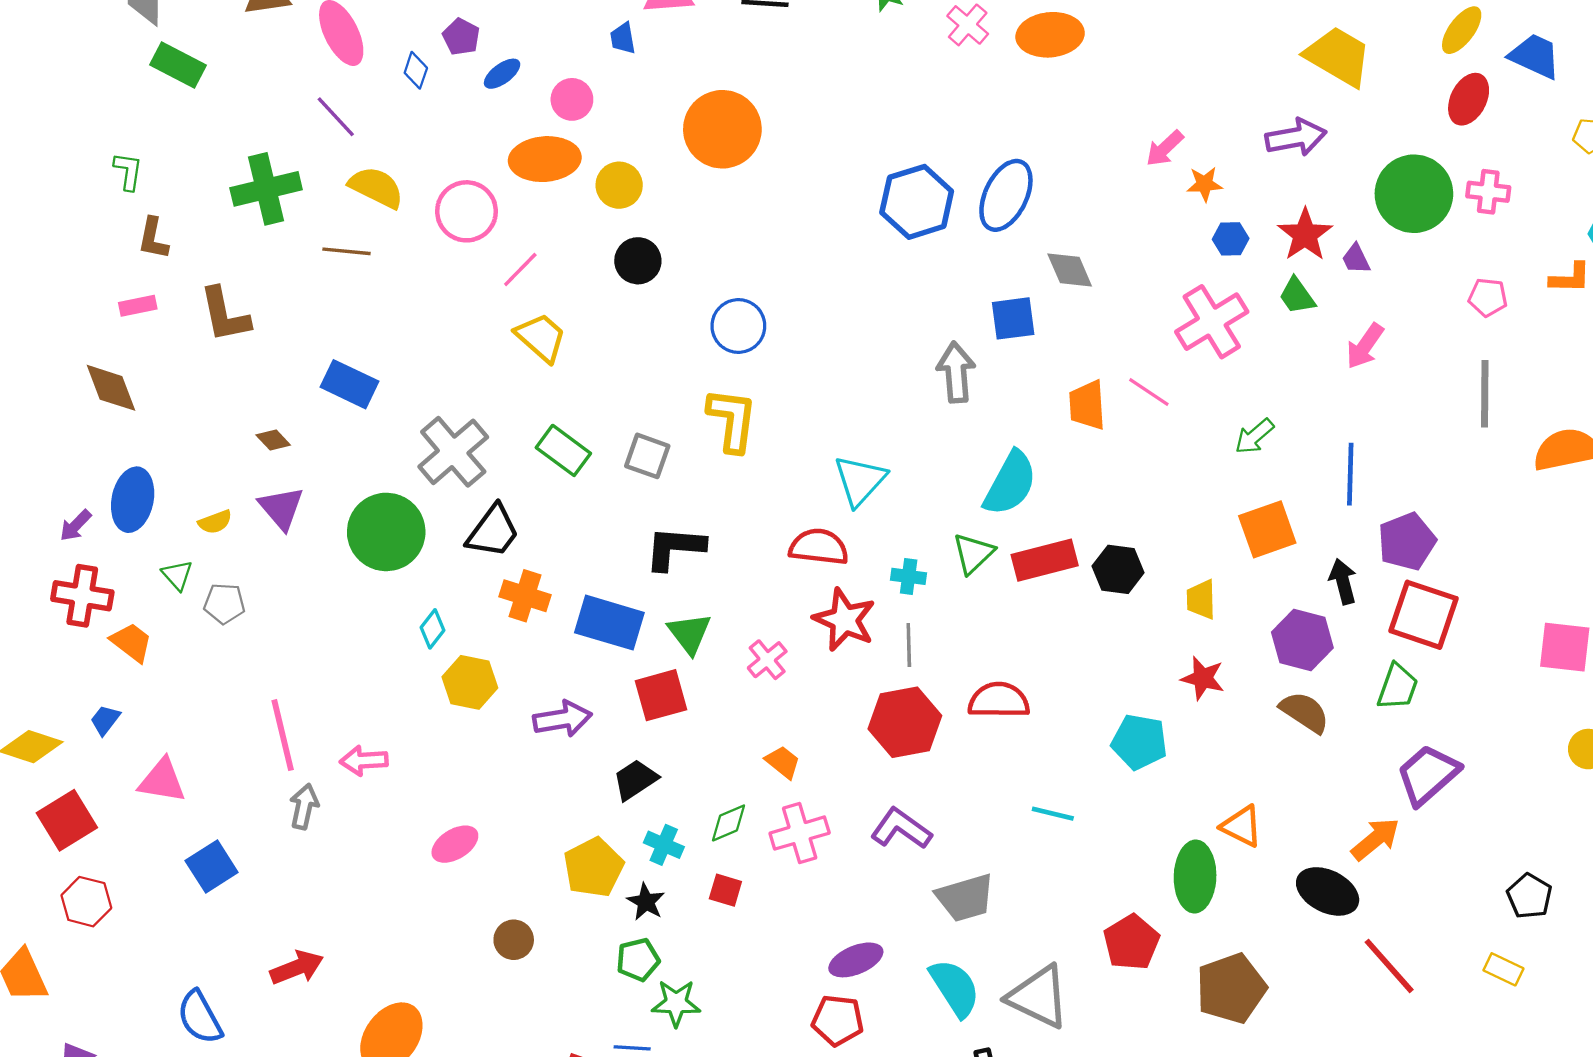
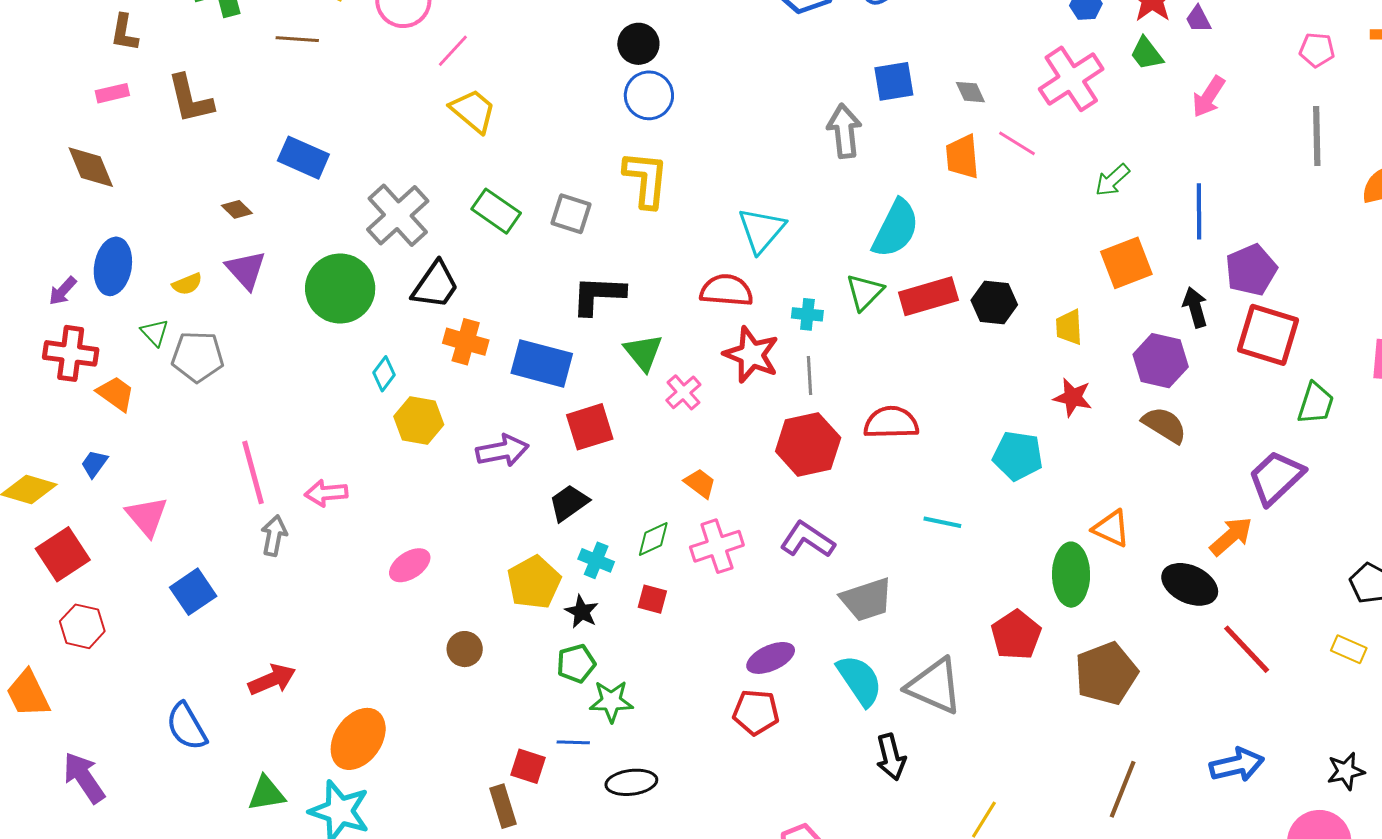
black circle: (638, 261) -> (638, 44), moved
gray diamond: (1070, 270) -> (970, 92), moved, size x0.7
gray pentagon: (224, 604) -> (198, 357), size x1.4
green triangle: (689, 633) -> (643, 352), moved
green trapezoid: (1398, 687) -> (1316, 403), moved
pink triangle: (162, 781) -> (147, 516), turned 42

